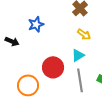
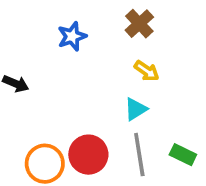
blue star: (36, 24) -> (72, 36), moved
red circle: (53, 67) -> (88, 155), moved

